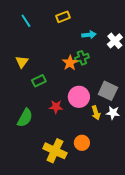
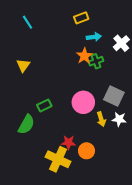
yellow rectangle: (63, 17) -> (81, 18), moved
green cross: (82, 58) -> (96, 61), moved
orange star: (70, 63) -> (84, 56), moved
green rectangle: (39, 81) -> (44, 105), moved
red star: (56, 107) -> (69, 142), moved

